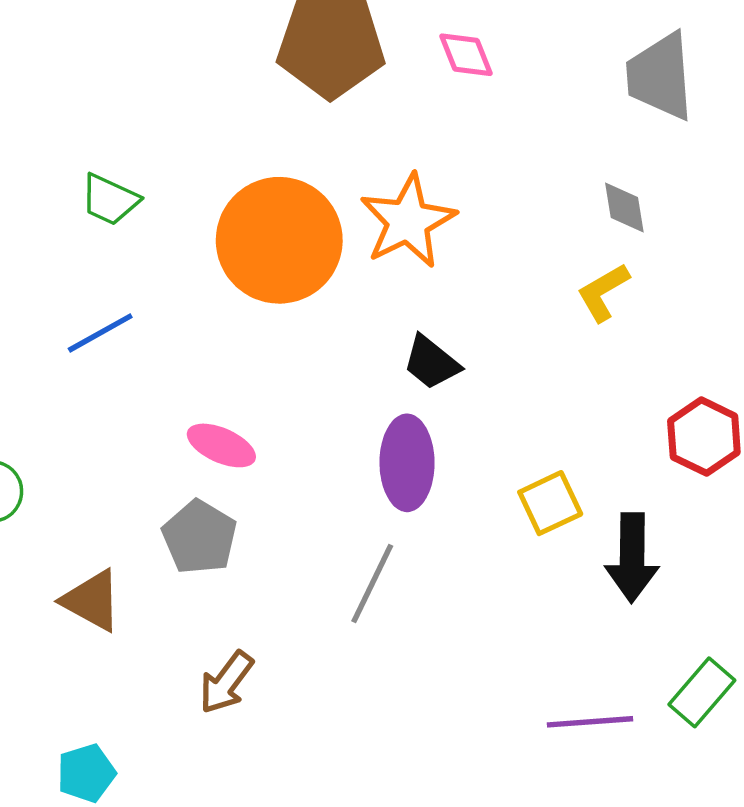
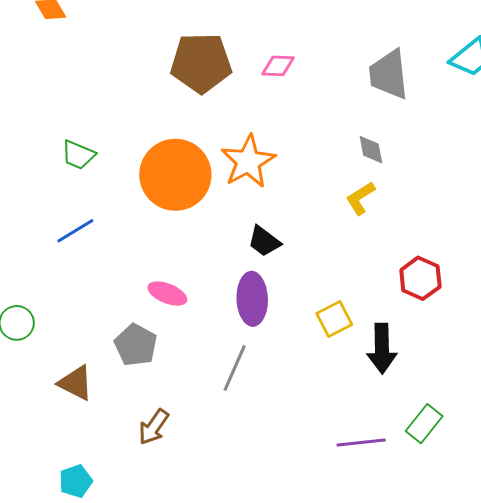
pink diamond: (466, 55) -> (278, 66), turned -64
pink ellipse: (221, 445) -> (167, 294), moved

